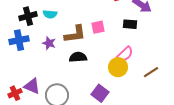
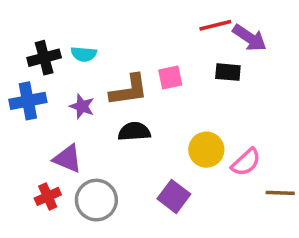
pink semicircle: (125, 54) -> (246, 162), moved
brown line: (151, 72) -> (280, 193), moved, turned 35
purple triangle: (32, 86) -> (68, 159), moved
red cross: (15, 93) -> (48, 196), moved

